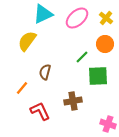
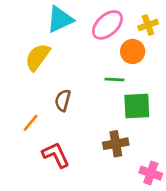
yellow cross: (106, 18) -> (148, 25), turned 32
orange circle: (105, 44) -> (133, 51), moved
green line: (82, 57) -> (114, 79), turned 48
brown cross: (73, 101) -> (116, 144), moved

